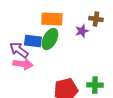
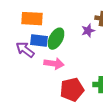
orange rectangle: (52, 19) -> (32, 19), moved
pink arrow: (23, 64) -> (54, 64), moved

